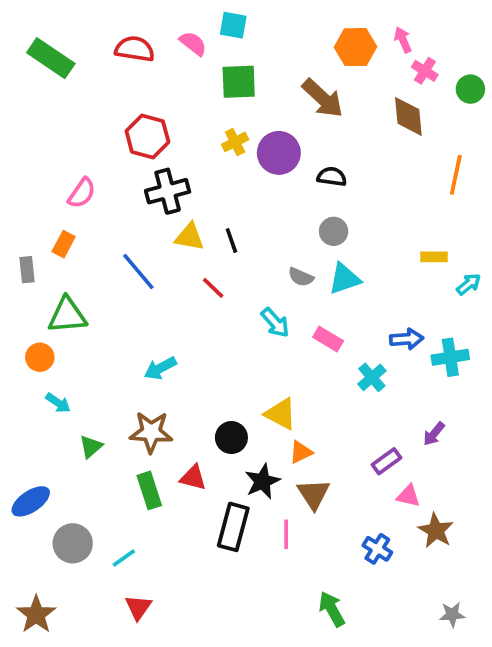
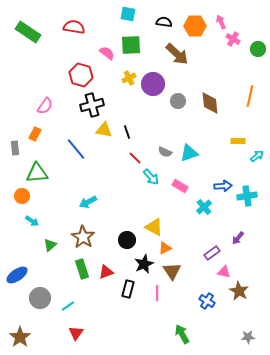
pink semicircle: (193, 43) -> (107, 53), moved
brown diamond: (408, 116) -> (210, 103), moved
black semicircle: (332, 177) -> (164, 22), moved
gray circle: (334, 231) -> (178, 101), moved
red line: (213, 288) -> (135, 158), moved
brown star: (151, 432) -> (83, 237), turned 30
red triangle: (193, 478) -> (106, 272), moved, turned -35
black rectangle: (233, 527) -> (128, 289), size x0.7

